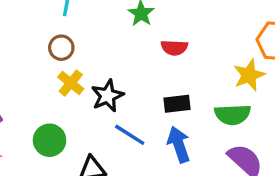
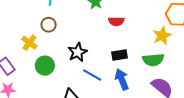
yellow cross: (71, 83) -> (29, 43), moved
green circle: (50, 140) -> (45, 66), moved

